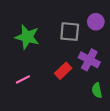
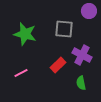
purple circle: (96, 22) -> (89, 11), moved
green semicircle: (97, 90) -> (81, 83), moved

